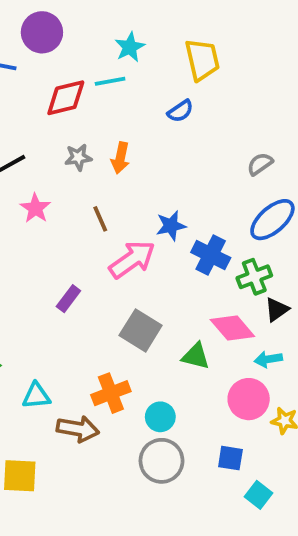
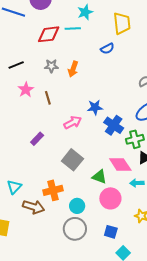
brown line: (100, 219) -> (48, 98), moved
pink arrow: (132, 259) -> (73, 122), size x0.7
cyan triangle: (36, 396) -> (14, 187), turned -49
pink circle: (249, 399) -> (110, 198), moved

